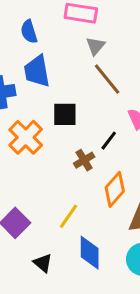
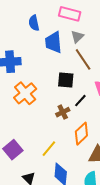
blue trapezoid: (37, 71) -> (54, 42), moved
black square: (65, 114) -> (66, 80), moved

